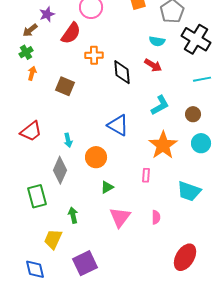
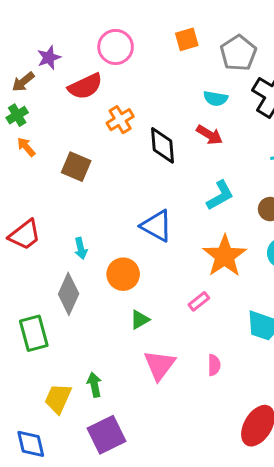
red semicircle: (71, 33) -> (85, 86), turned 30
orange cross: (94, 55) -> (120, 120), turned -30
orange arrow: (32, 73) -> (26, 147), turned -56
pink rectangle: (146, 175) -> (199, 301), turned 48
green arrow: (73, 215) -> (94, 385), moved

